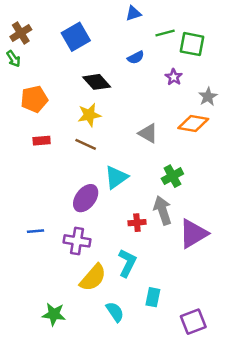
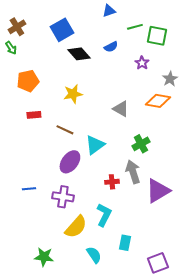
black diamond: (97, 82) -> (79, 54), moved
brown line: (86, 144) -> (65, 130), moved

